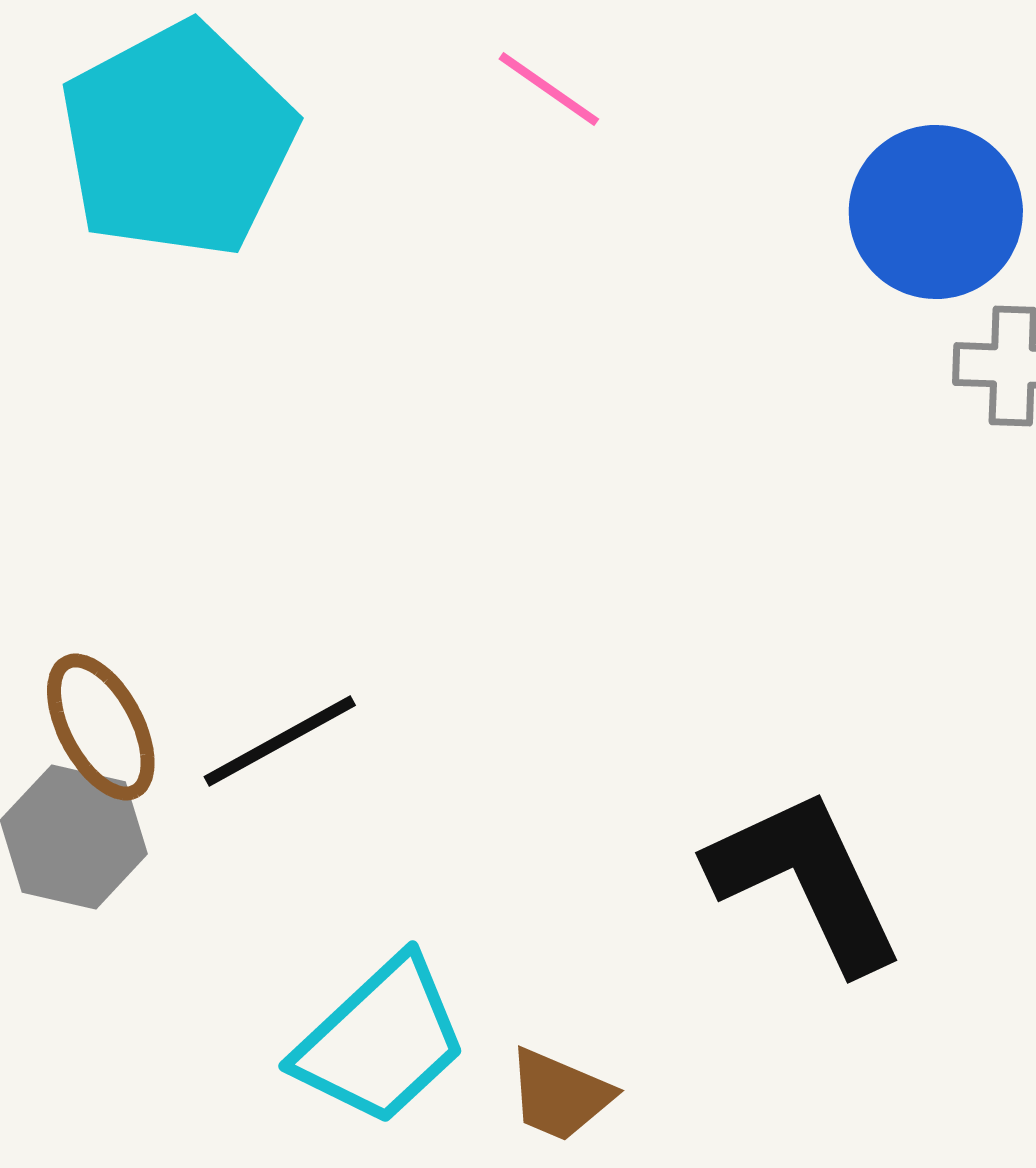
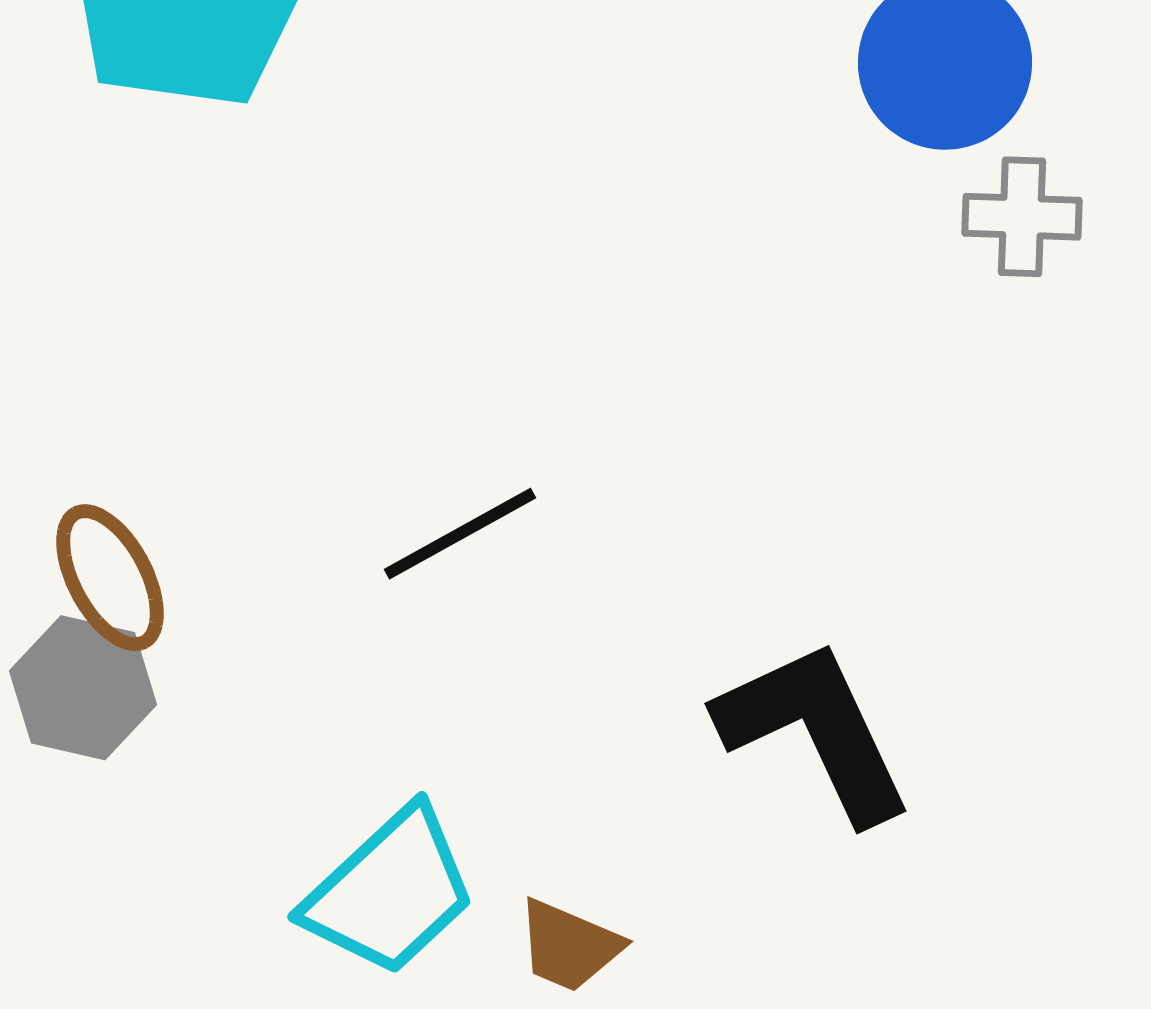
black line: (280, 741) -> (460, 534), moved

